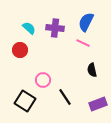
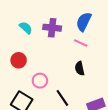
red circle: (20, 50) -> (19, 60), moved
black semicircle: (92, 70) -> (80, 68), moved

